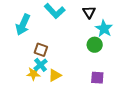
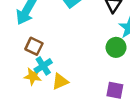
brown square: (41, 50) -> (34, 46), moved

